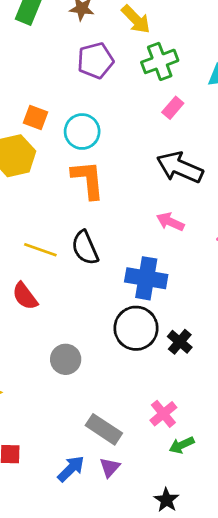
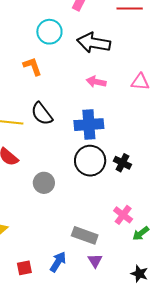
cyan circle: (82, 132) -> (49, 32), moved
orange L-shape: (88, 180) -> (32, 66), size x0.7
gray circle: (66, 359) -> (44, 183), moved
blue arrow: (71, 469) -> (58, 262), moved

